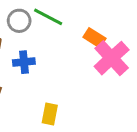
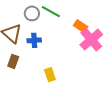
yellow rectangle: (50, 114) -> (50, 75), turned -32

